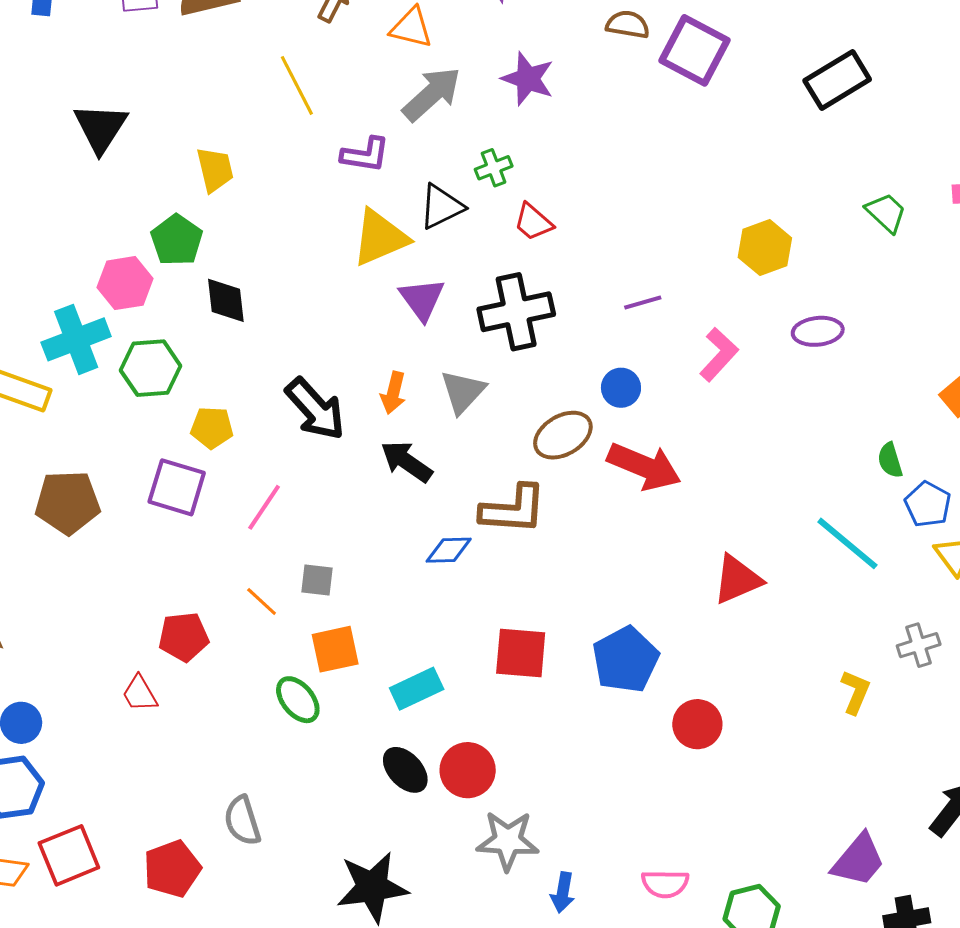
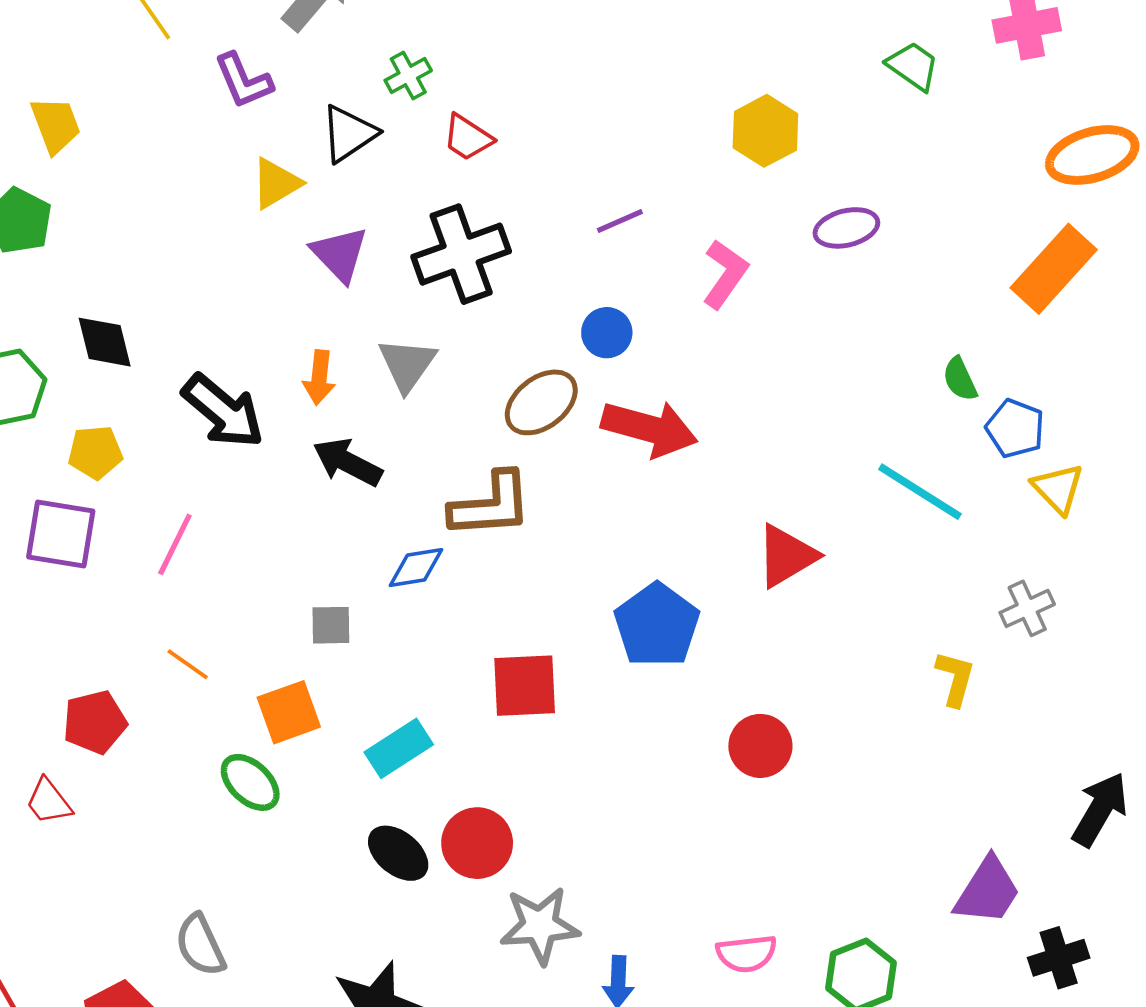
purple L-shape: (365, 155) -> (243, 81), turned 66
yellow triangle: (380, 238) -> (276, 183), size x0.7
black diamond: (226, 300) -> (105, 342), moved
gray square: (317, 580) -> (331, 625), moved
blue pentagon: (626, 660) -> (657, 625), moved

